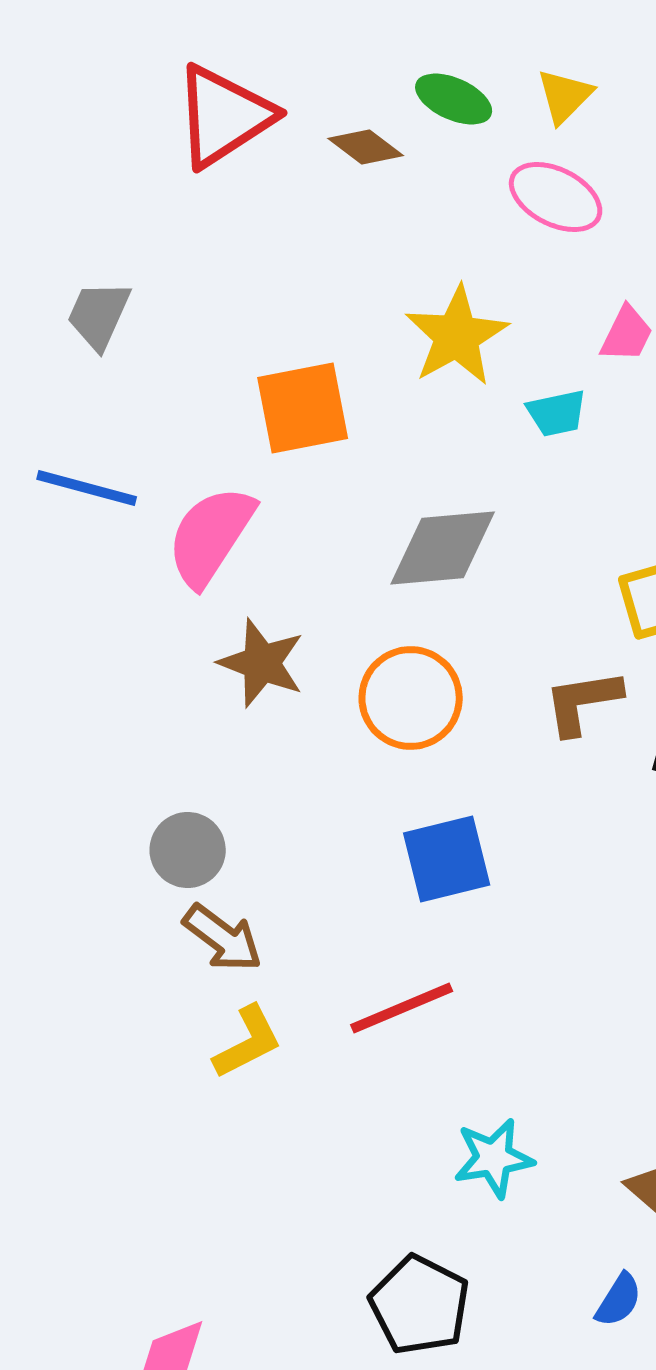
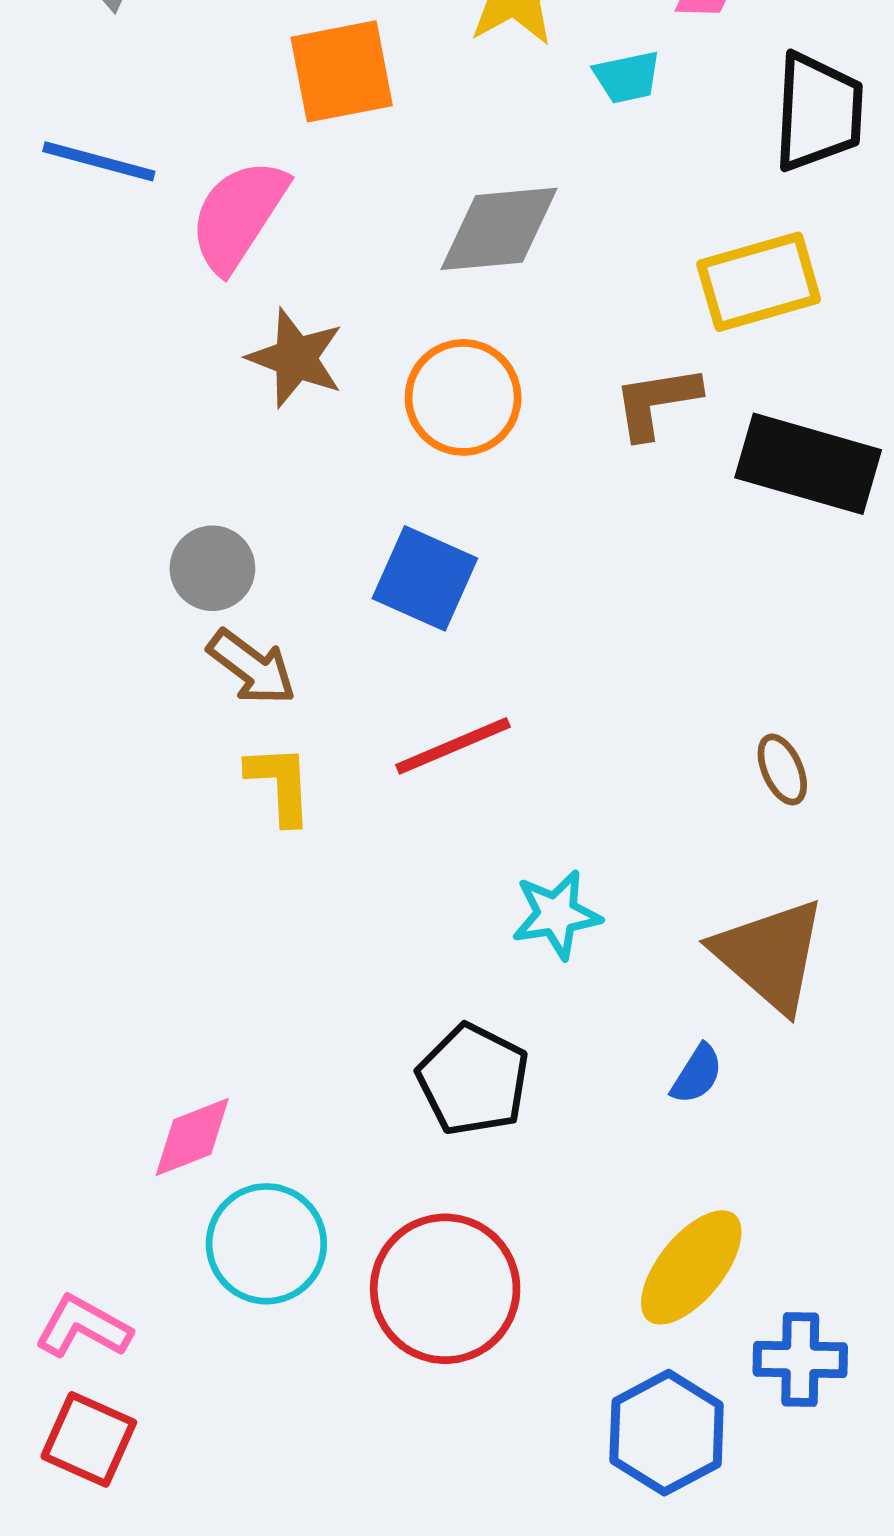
blue square: (447, 859) -> (425, 578), moved, turned 38
yellow L-shape: (248, 1042) -> (280, 784), turned -66

